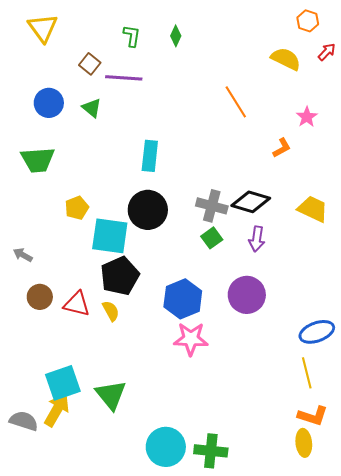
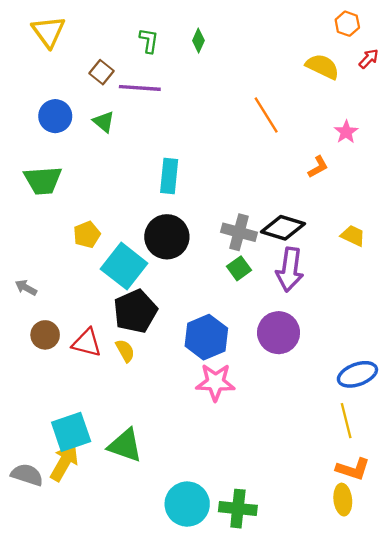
yellow trapezoid: (313, 209) -> (353, 236), size x0.7
cyan square: (110, 236) -> (124, 266), turned 30
purple arrow: (257, 239) -> (290, 269), size x1.5
green triangle: (111, 395) -> (125, 445), turned -32

